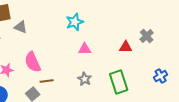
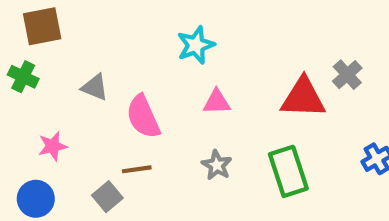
gray triangle: (21, 27) -> (95, 87), moved
red triangle: (126, 47) -> (303, 98), size x1.6
pink semicircle: (33, 62) -> (143, 117), moved

